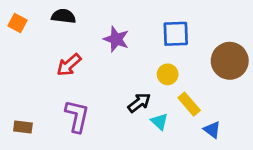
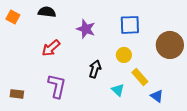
black arrow: (139, 103) -> (95, 69), moved, turned -36

